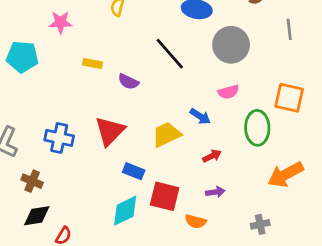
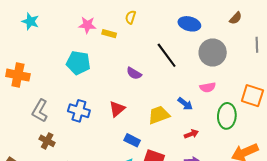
cyan pentagon: (22, 57) -> (78, 63), moved
yellow rectangle: (92, 64) -> (109, 34), moved
red triangle: (110, 131) -> (117, 109), size x0.7
brown cross: (32, 181) -> (47, 141), moved

